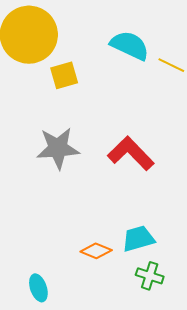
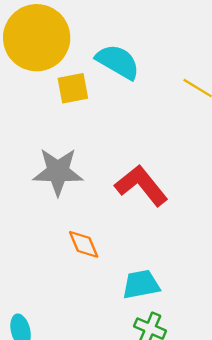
cyan semicircle: (130, 45) -> (118, 62), moved
orange diamond: (96, 251) -> (84, 244), moved, turned 40

